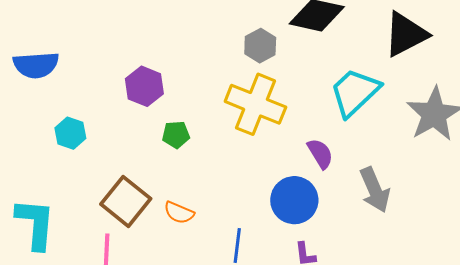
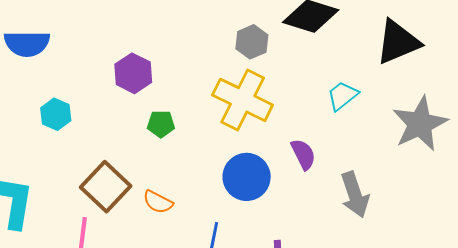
cyan trapezoid: (355, 92) -> (343, 96), size x0.6
blue circle: (294, 200) -> (247, 177), moved

